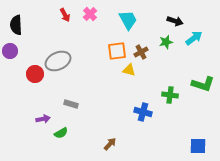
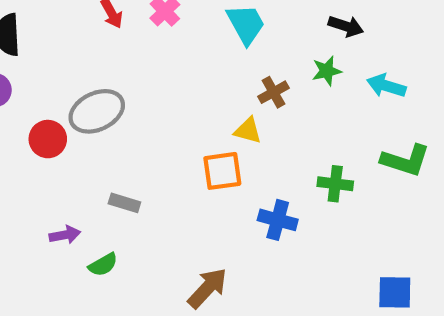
cyan arrow: (194, 38) -> (386, 86), moved, turned -126
orange square: (117, 51) -> (222, 171), moved
brown arrow: (110, 144) -> (207, 288), size x1.5

